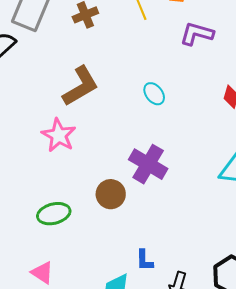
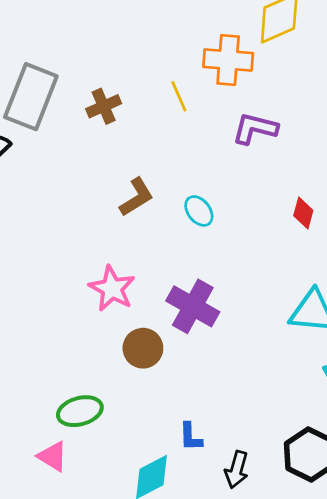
brown L-shape: (81, 86) -> (137, 197), moved, size x0.7
pink star: (59, 135) -> (112, 288), moved
green ellipse: (54, 214) -> (80, 411), moved

